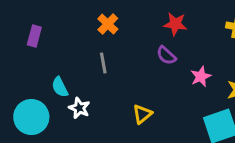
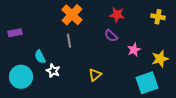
orange cross: (108, 24) -> (72, 15), size x1.5
purple rectangle: (34, 36) -> (15, 33), moved, turned 64

